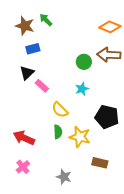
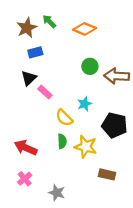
brown star: (25, 26) -> (27, 28), turned 30
orange diamond: (110, 27) -> (85, 29), moved
brown arrow: (109, 55) -> (117, 76), moved
cyan star: (82, 89) -> (85, 104), moved
gray star: (64, 177) -> (57, 193), moved

